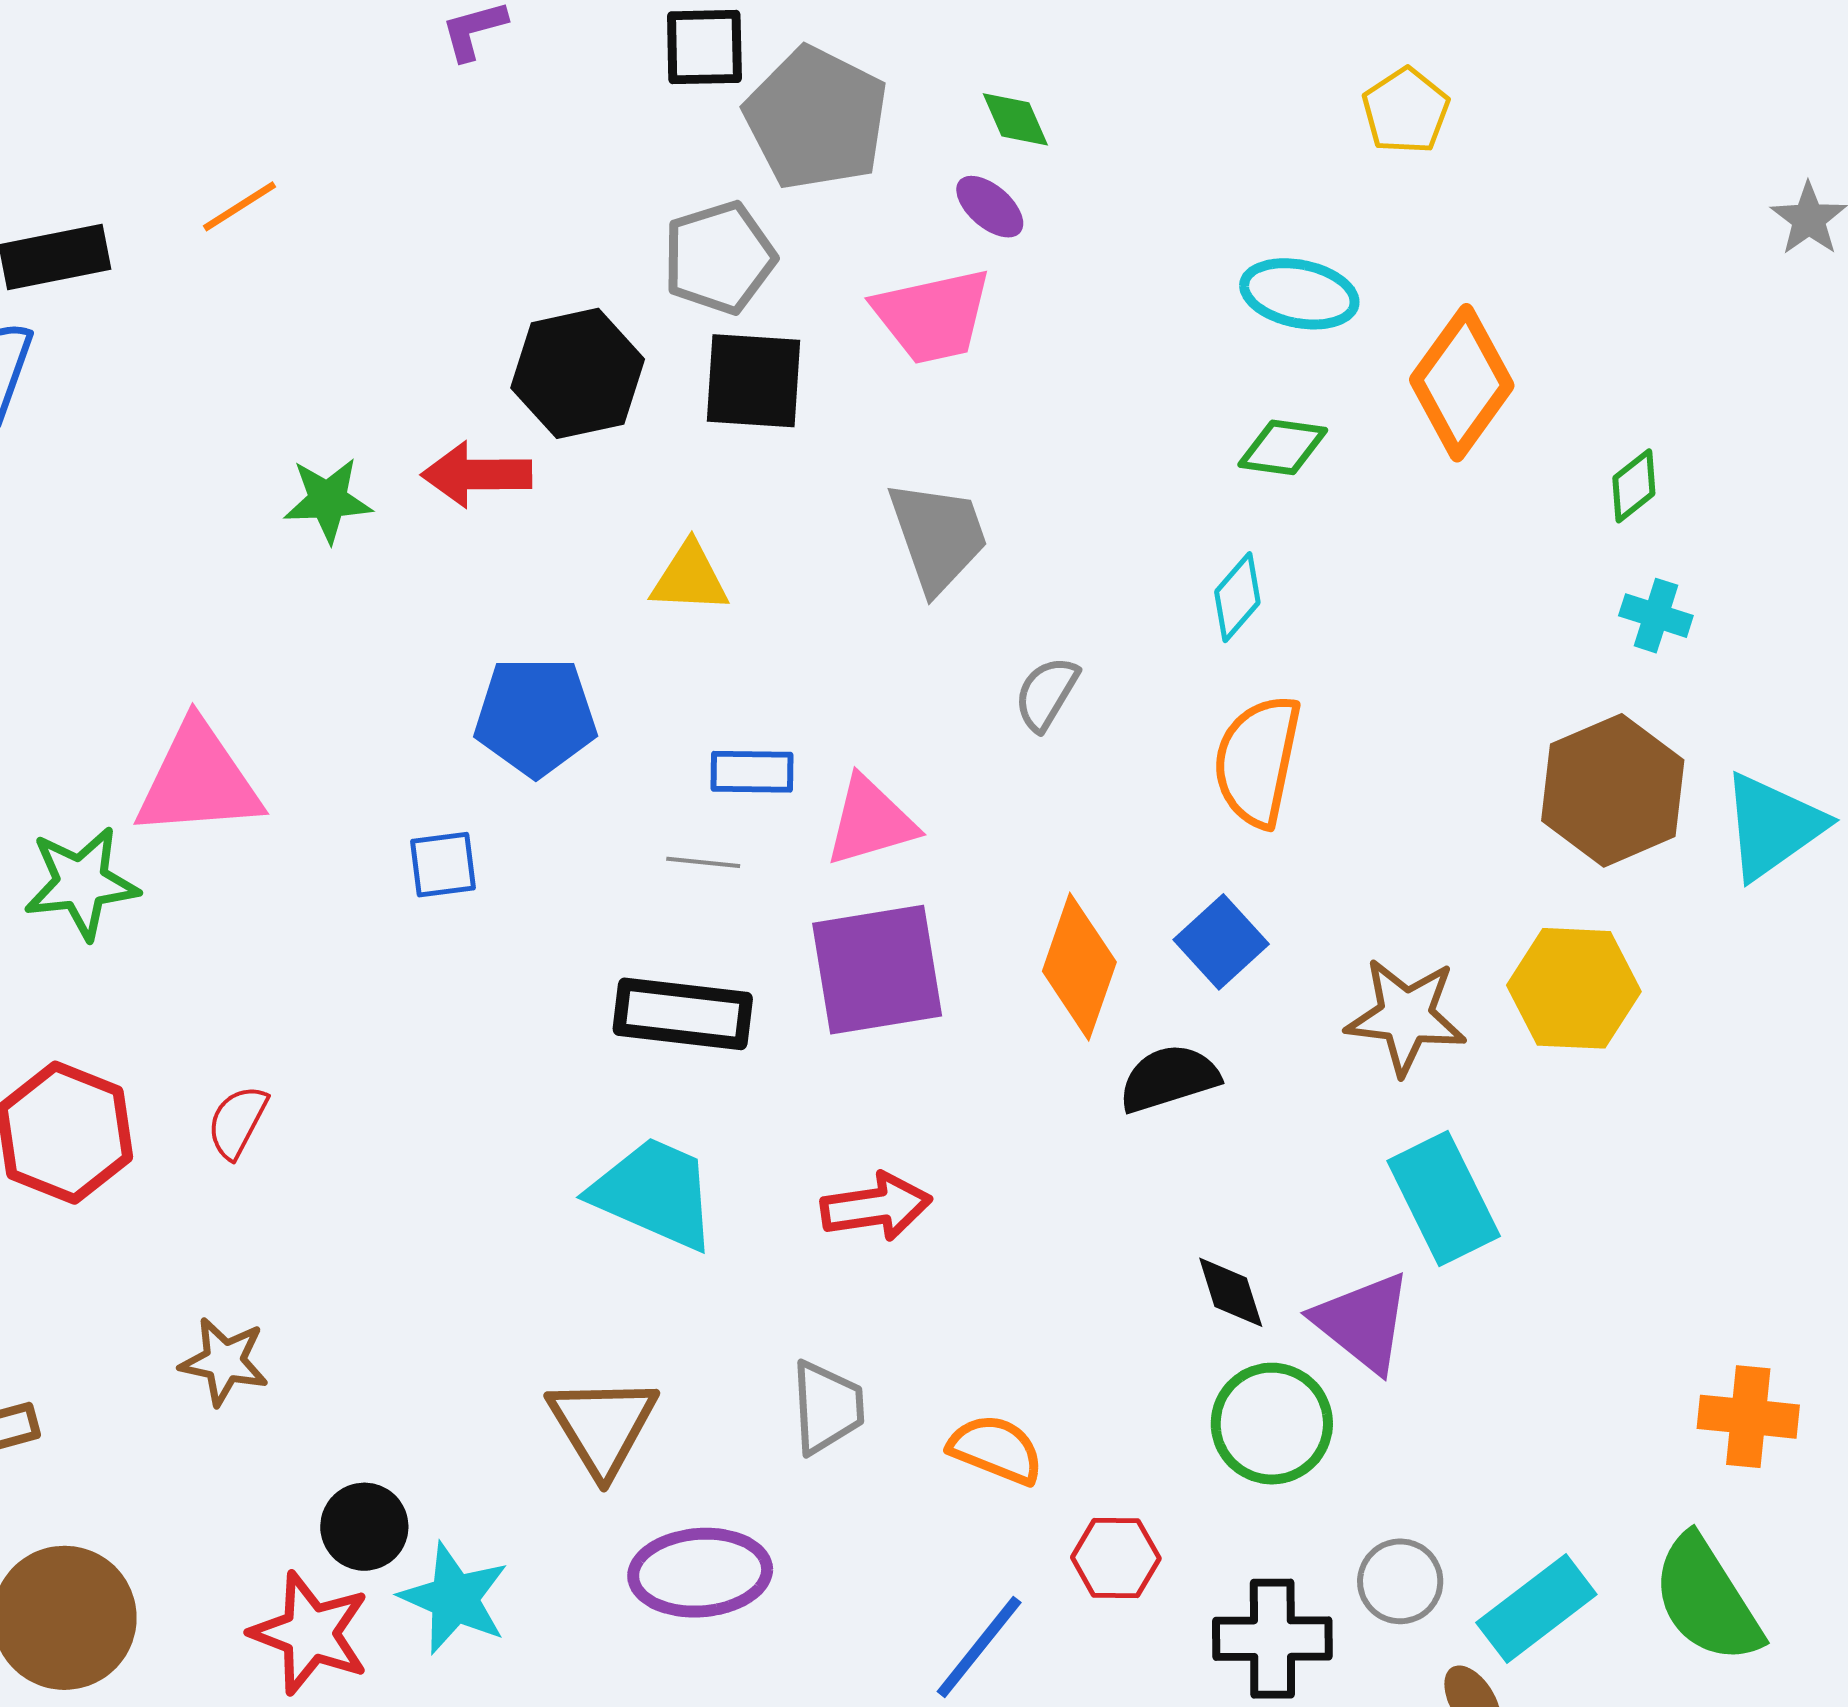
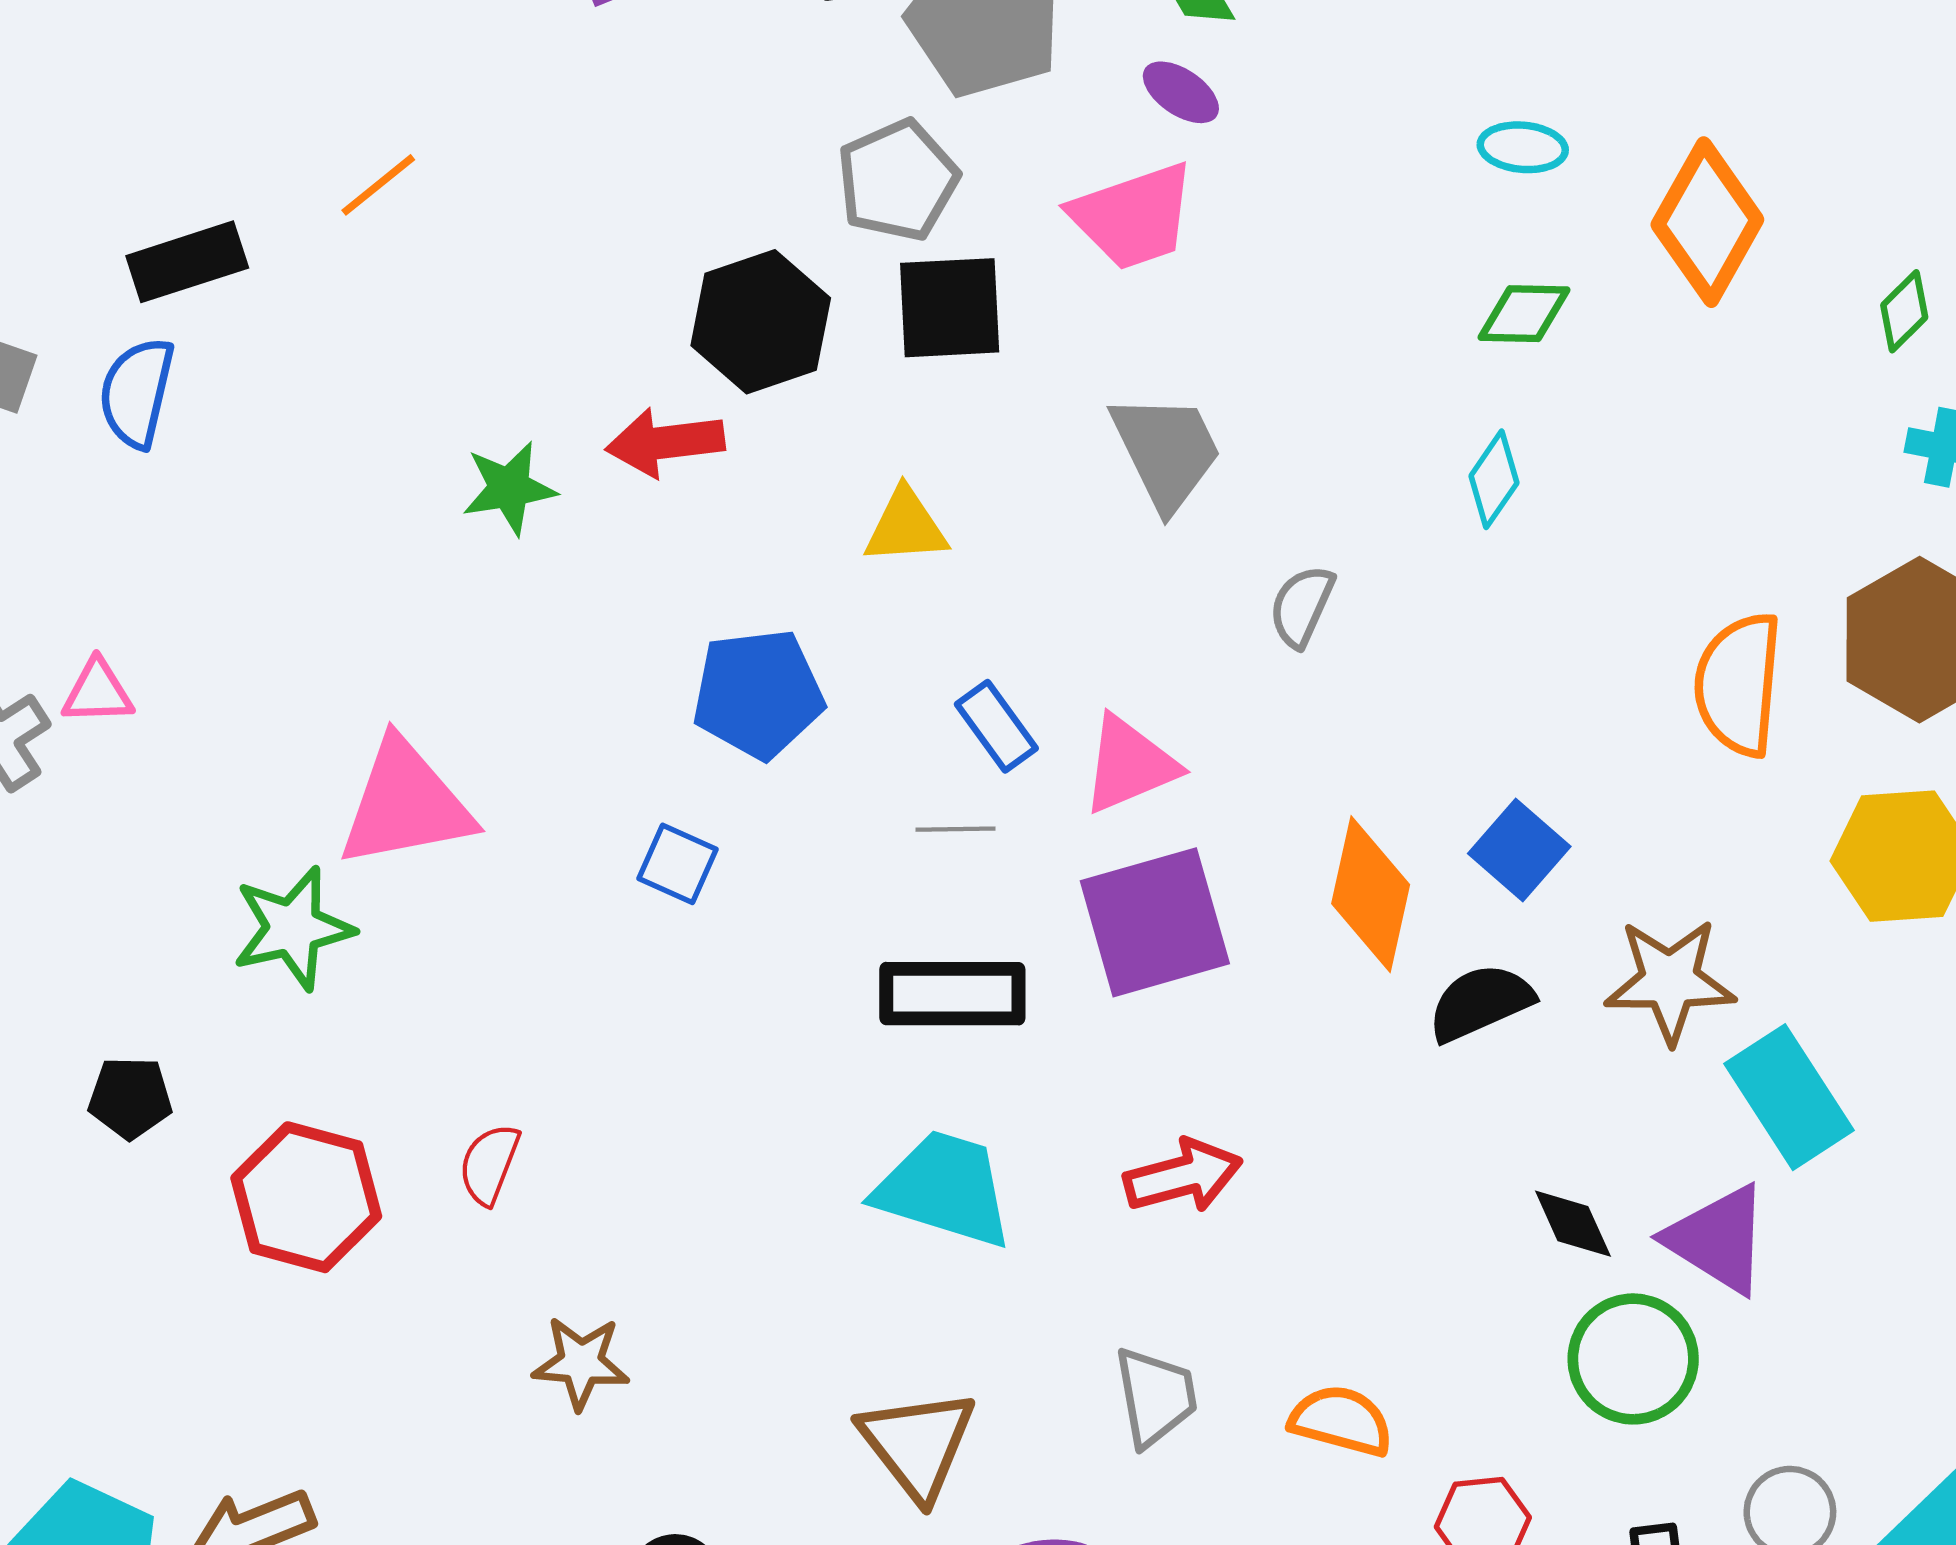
cyan ellipse: (1299, 294) -> (1523, 147), size x0.7
orange semicircle: (1257, 761) -> (1738, 684), moved
blue rectangle: (752, 772) -> (996, 726), turned 60
blue square: (443, 865) -> (678, 864), turned 38
brown star: (1406, 1016) -> (1670, 981), moved
brown star: (224, 1361) -> (581, 1363), moved

